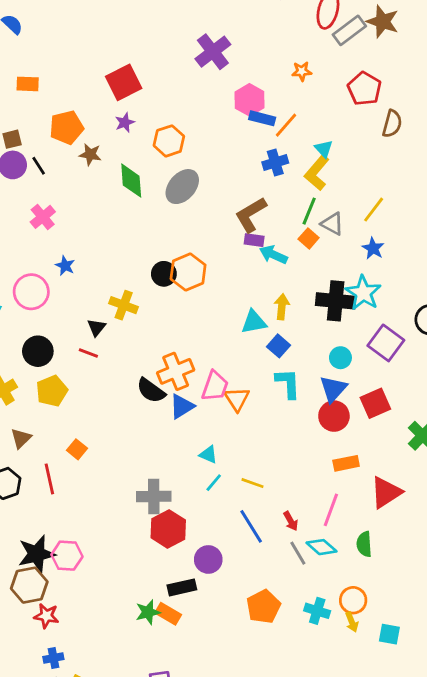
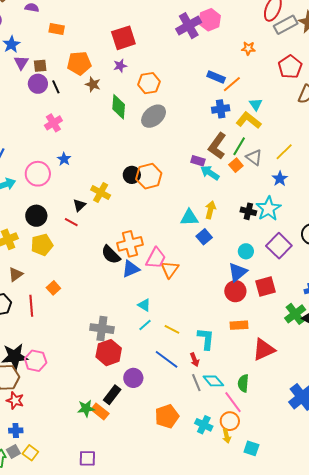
pink hexagon: (250, 100) -> (210, 20), moved
yellow L-shape: (317, 173) -> (248, 120), turned 80
brown L-shape: (251, 215) -> (217, 146), moved, turned -32
black cross: (336, 301) -> (248, 211), size x0.6
cyan L-shape: (288, 383) -> (206, 339), moved
pink line: (331, 510) -> (233, 402), moved, turned -65
blue line: (251, 526) -> (167, 359), turned -30
black rectangle: (182, 587) -> (112, 395), turned -48

